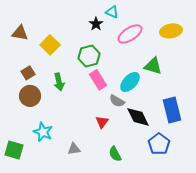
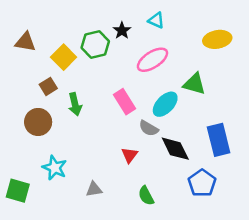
cyan triangle: (112, 12) -> (156, 20), moved
pink ellipse: (130, 34) -> (152, 60), moved
green hexagon: (89, 56) -> (95, 44), moved
brown square: (28, 73) -> (48, 86), moved

